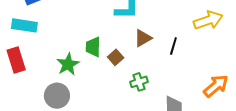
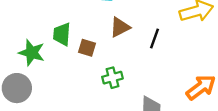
brown square: (116, 57) -> (87, 48), turned -35
green star: (68, 64) -> (32, 53), turned -30

